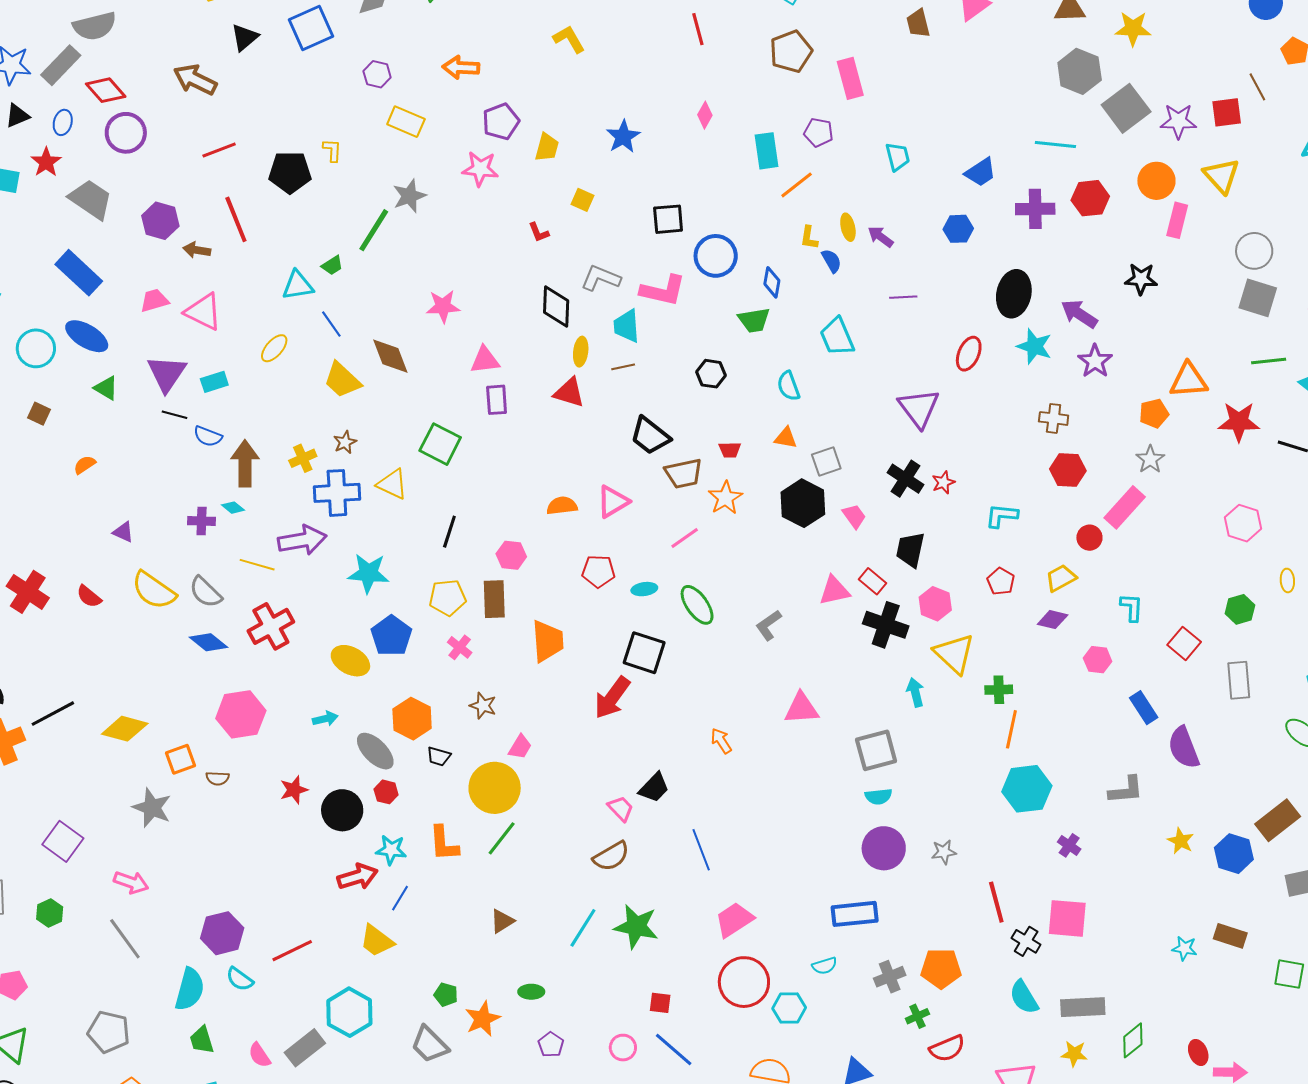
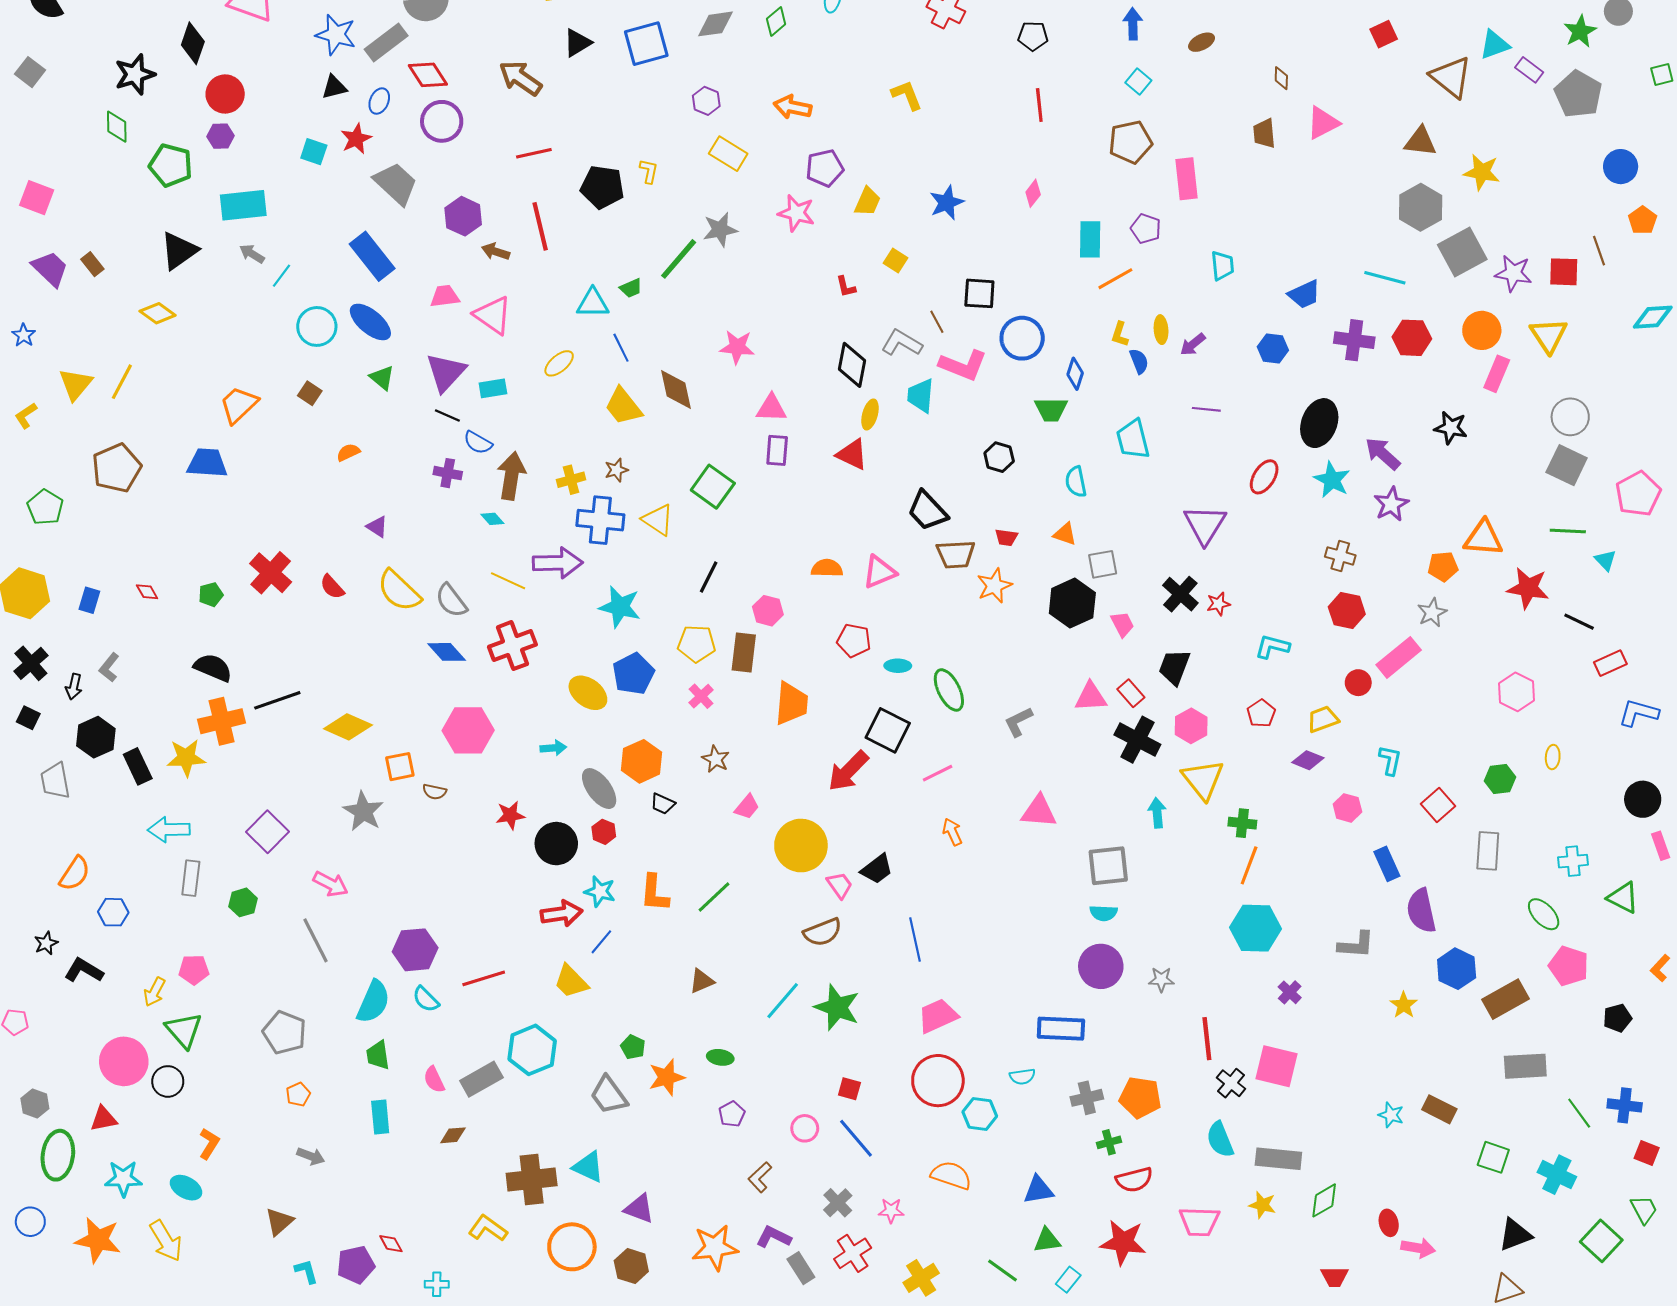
purple arrow: (881, 237) -> (1193, 344), turned -84
brown line: (623, 367) -> (937, 322), moved, turned 65
purple cross: (202, 521) -> (448, 473), moved
pink line: (685, 538) -> (938, 773), moved
yellow circle: (495, 788) -> (801, 846), moved
blue hexagon: (1234, 854) -> (1457, 969), moved

